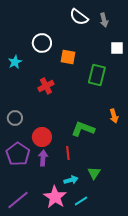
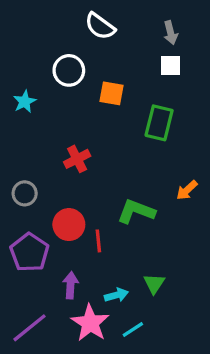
white semicircle: (79, 17) -> (100, 26), moved
white square: (117, 48) -> (171, 66), moved
red cross: (46, 86) -> (77, 159), moved
orange arrow: (114, 116) -> (187, 190), turned 64
red line: (68, 153) -> (98, 241), moved
purple arrow: (43, 158) -> (71, 285), moved

